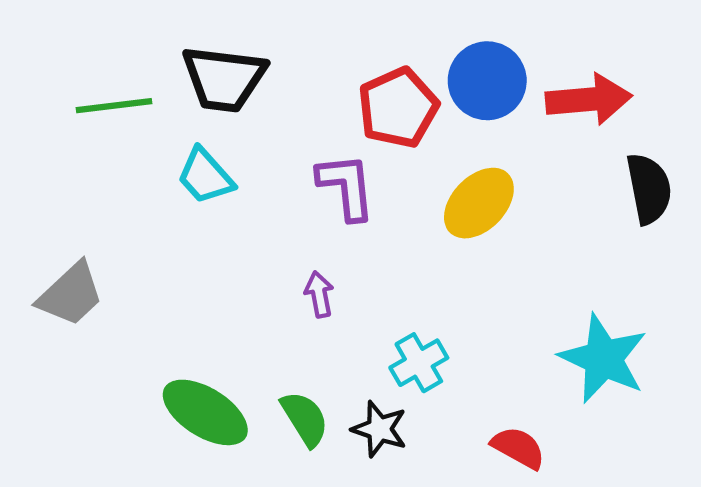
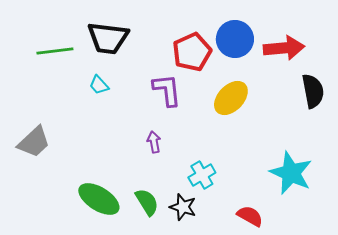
cyan trapezoid: (205, 176) -> (99, 85), size x0.7

